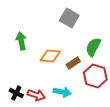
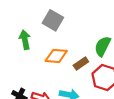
gray square: (69, 18) -> (53, 20), moved

